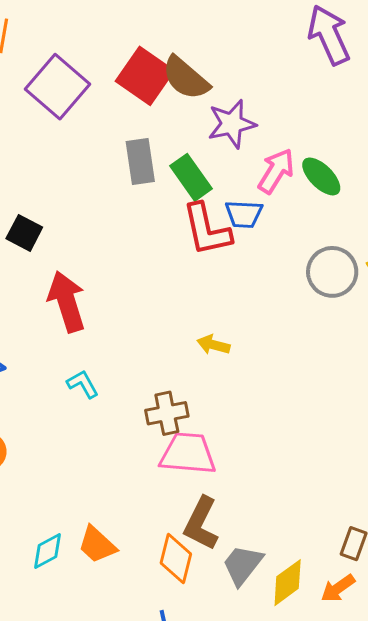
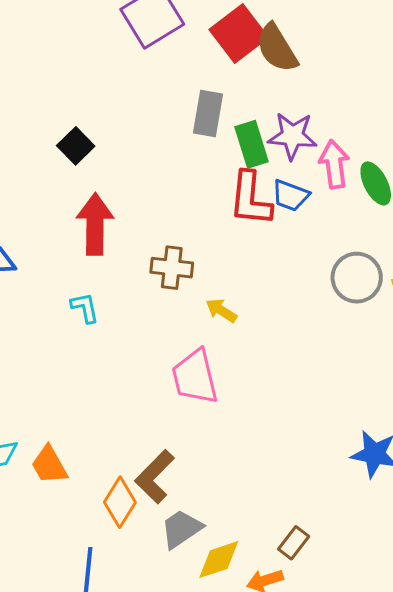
purple star: (232, 124) -> (292, 136), moved
pink arrow: (276, 171) -> (334, 164), turned -57
brown cross: (167, 413) -> (172, 268), moved
pink trapezoid: (188, 454) -> (195, 377), moved, turned -126

